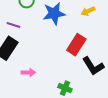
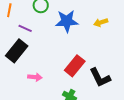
red rectangle: (76, 45) -> (75, 66), moved

